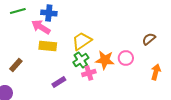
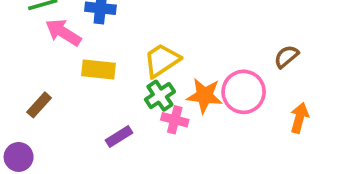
pink arrow: (41, 27) -> (63, 32), moved
pink circle: (126, 58) -> (244, 92), size x1.5
pink cross: (89, 73) -> (175, 120), turned 32

